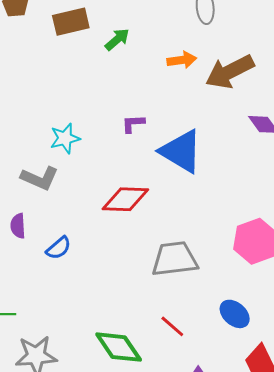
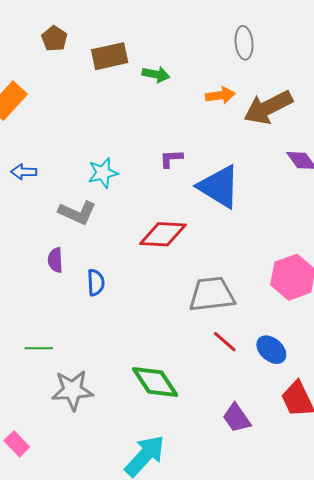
green arrow: (117, 39) -> (156, 74), turned 52
blue semicircle: (59, 248) -> (96, 283), turned -52
red line: (172, 326) -> (225, 342), moved

